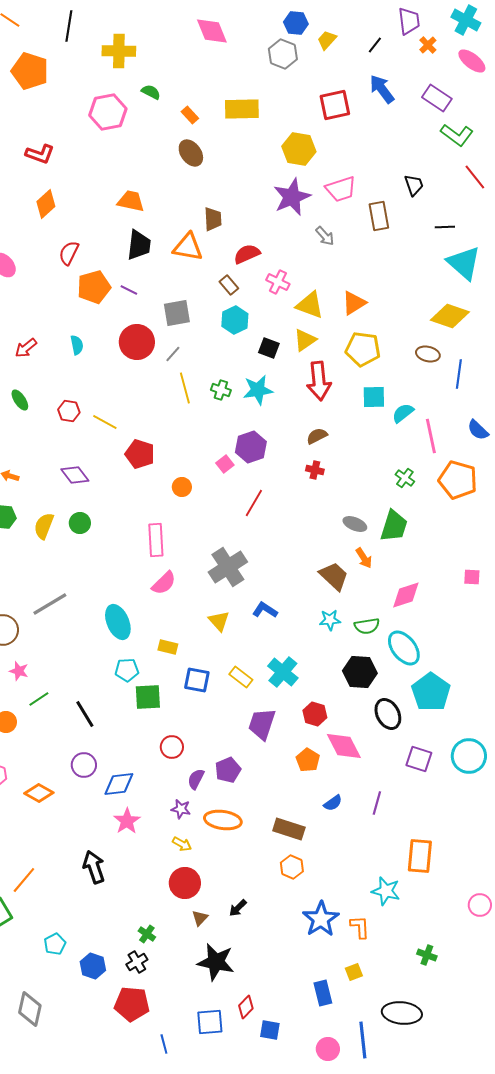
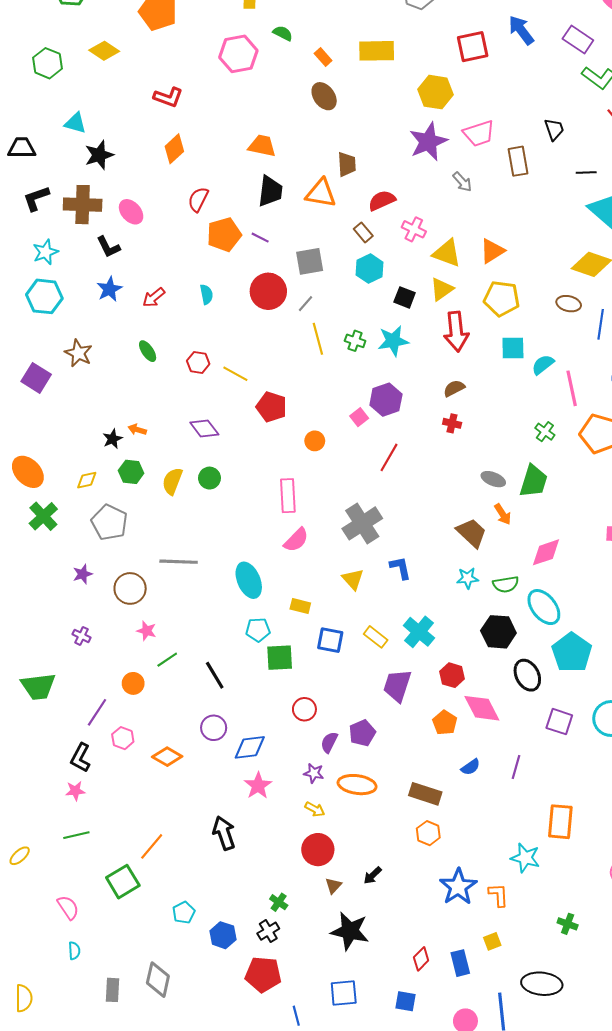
gray line: (50, 604) -> (179, 562), turned 33
blue L-shape: (265, 610) -> (400, 568), turned 45
red diamond: (246, 1007) -> (421, 959), moved

